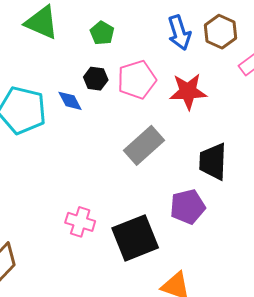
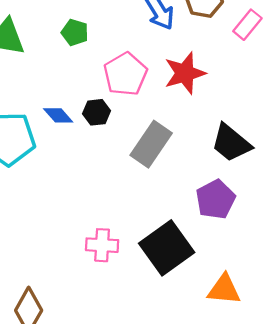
black hexagon: (96, 79) -> (96, 112), moved
black trapezoid: (213, 161) -> (231, 143), turned -39

